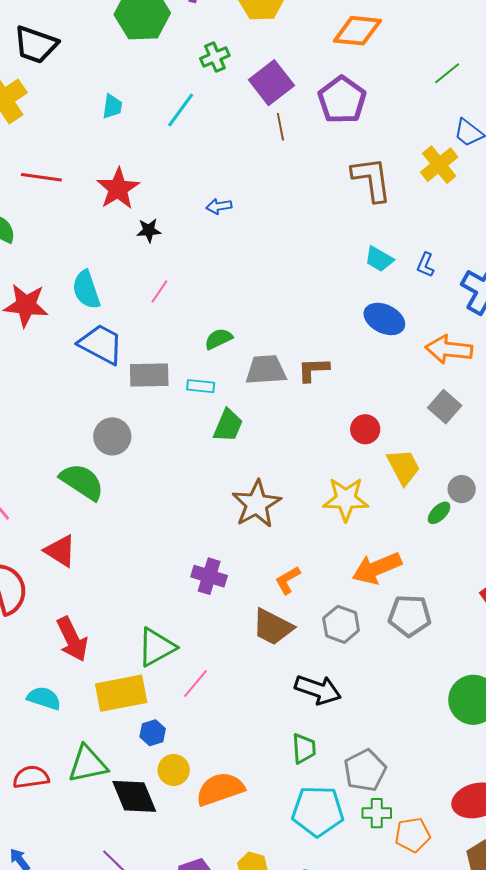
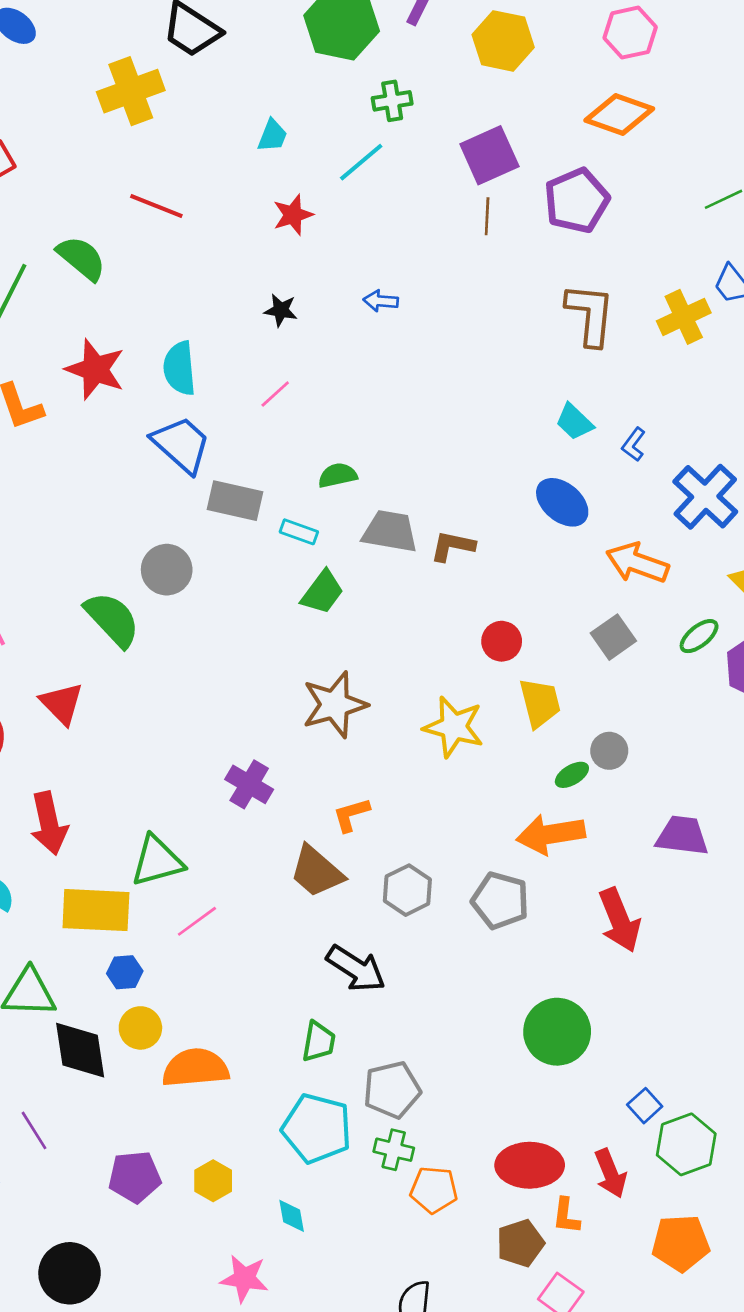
green cross: (215, 57) -> (392, 101), moved
red star: (118, 189) -> (293, 215), moved, size x0.7
orange arrow: (377, 568) -> (551, 834), moved

